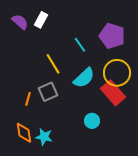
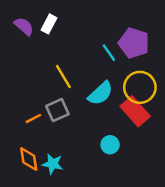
cyan line: (80, 45) -> (109, 53), moved
orange line: (28, 99) -> (33, 118), turned 48

